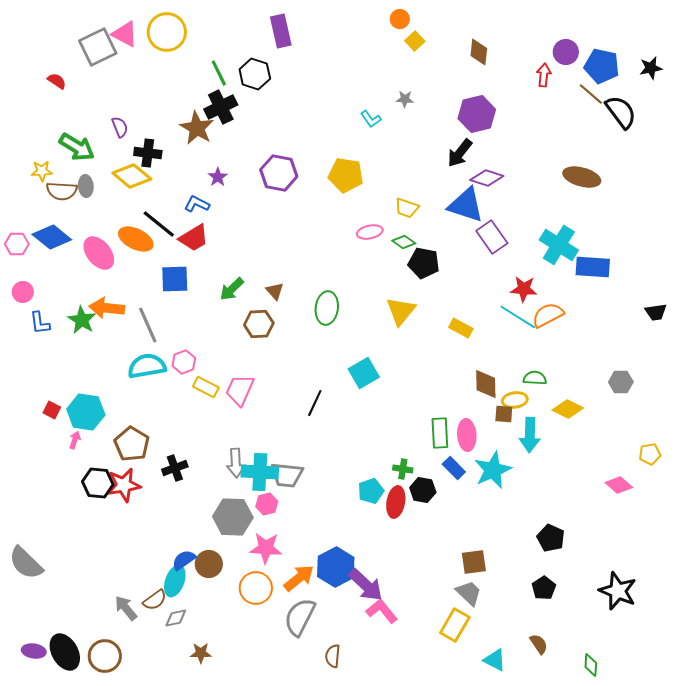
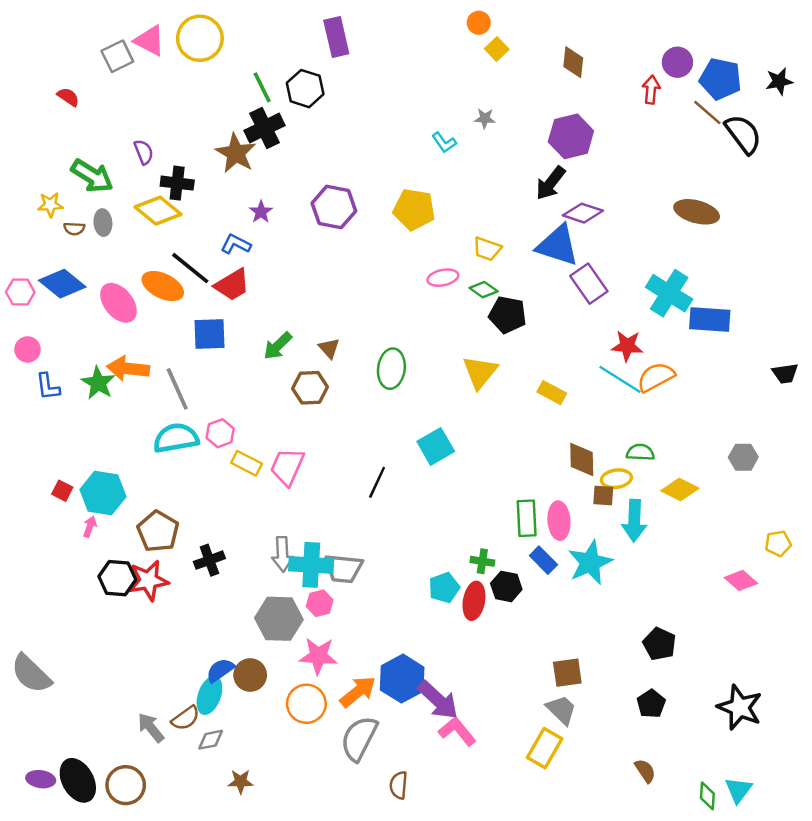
gray square: (98, 47) -> (117, 56), size x0.7
brown semicircle: (62, 191) -> (74, 229), size x0.6
cyan triangle: (495, 660) -> (738, 790), moved, turned 40

